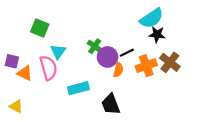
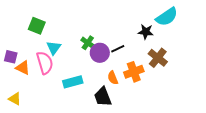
cyan semicircle: (152, 18) -> (167, 17), moved
orange cross: (146, 66) -> (134, 72), moved
orange semicircle: (118, 70) -> (113, 78), moved, turned 144

